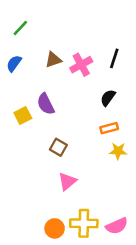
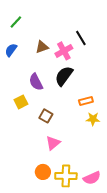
black line: (114, 58) -> (81, 38), moved, turned -49
black semicircle: (108, 98) -> (64, 76), moved, size x1.5
yellow square: (23, 115) -> (21, 102), moved
orange circle: (55, 228) -> (43, 172), moved

